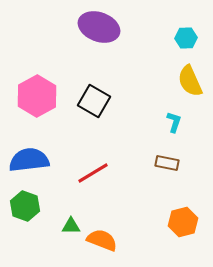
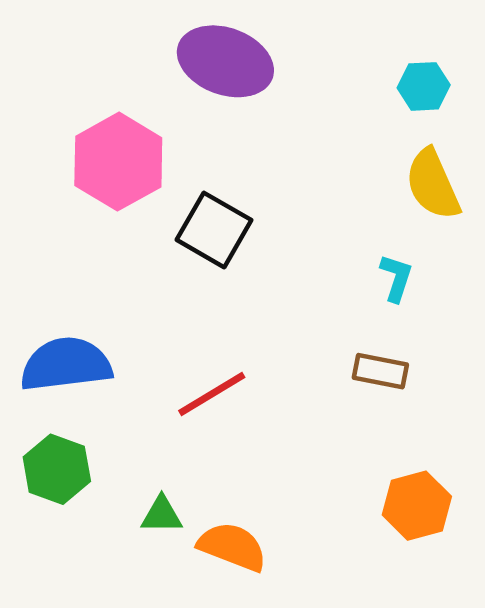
pink hexagon: (37, 96) -> (118, 162), moved

